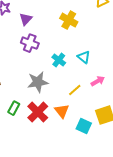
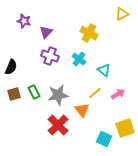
cyan cross: (59, 60) -> (79, 59), moved
yellow line: (75, 90) -> (95, 93), moved
green rectangle: (14, 108) -> (34, 92), moved, turned -56
orange triangle: (62, 111) -> (82, 110), moved

